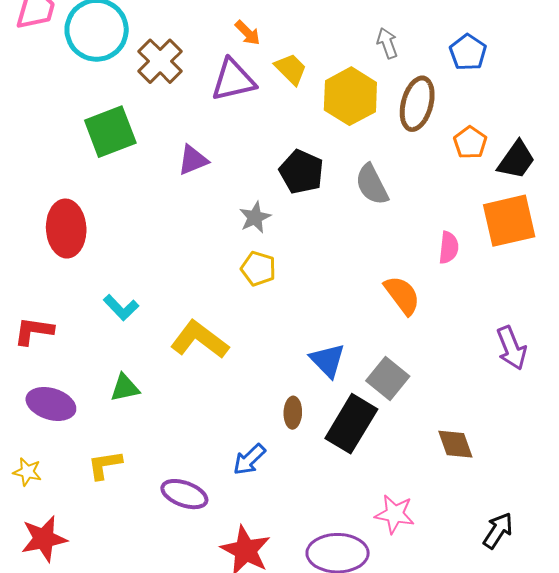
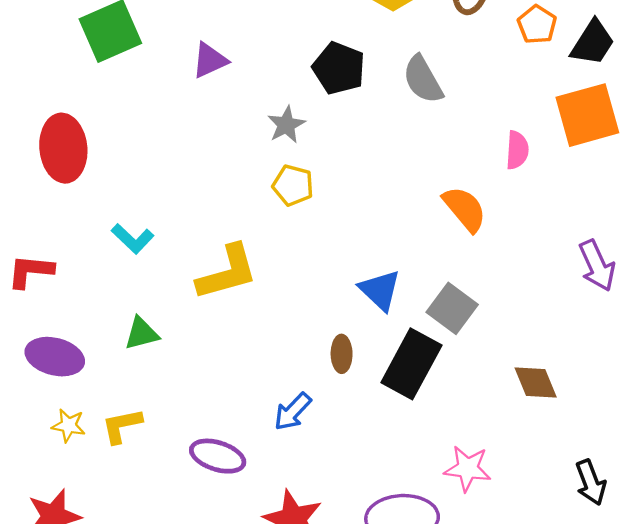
yellow L-shape: (199, 340) -> (227, 272), turned 130
yellow star: (27, 472) -> (69, 425), moved
black arrow: (498, 531) -> (591, 482), turned 129

